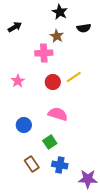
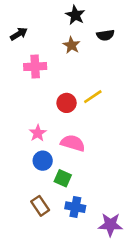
pink cross: (44, 53) -> (35, 67), moved
pink star: (18, 81) -> (38, 133), moved
blue circle: (24, 125) -> (43, 161), moved
green square: (50, 142) -> (63, 178), turned -32

